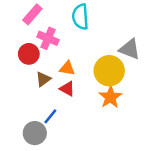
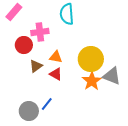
pink rectangle: (32, 14) -> (14, 12), moved
pink cross: (48, 38) -> (40, 32), turned -30
gray triangle: (130, 49) -> (112, 76), moved
blue line: (50, 116) -> (47, 104), moved

